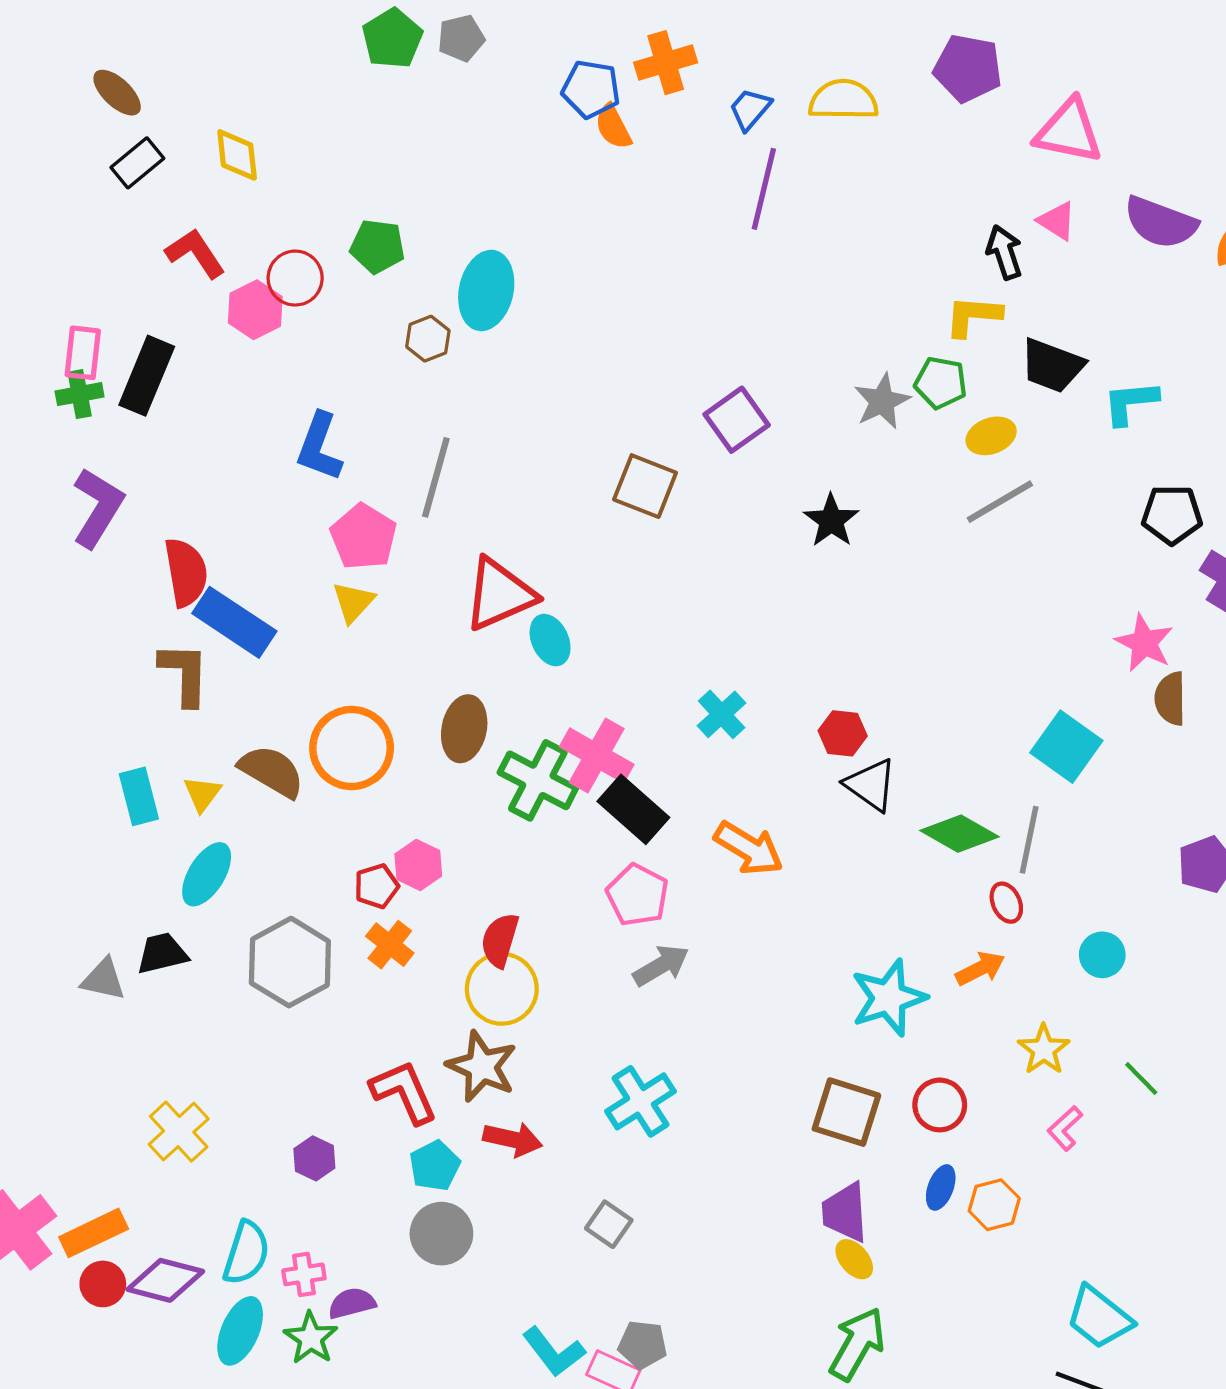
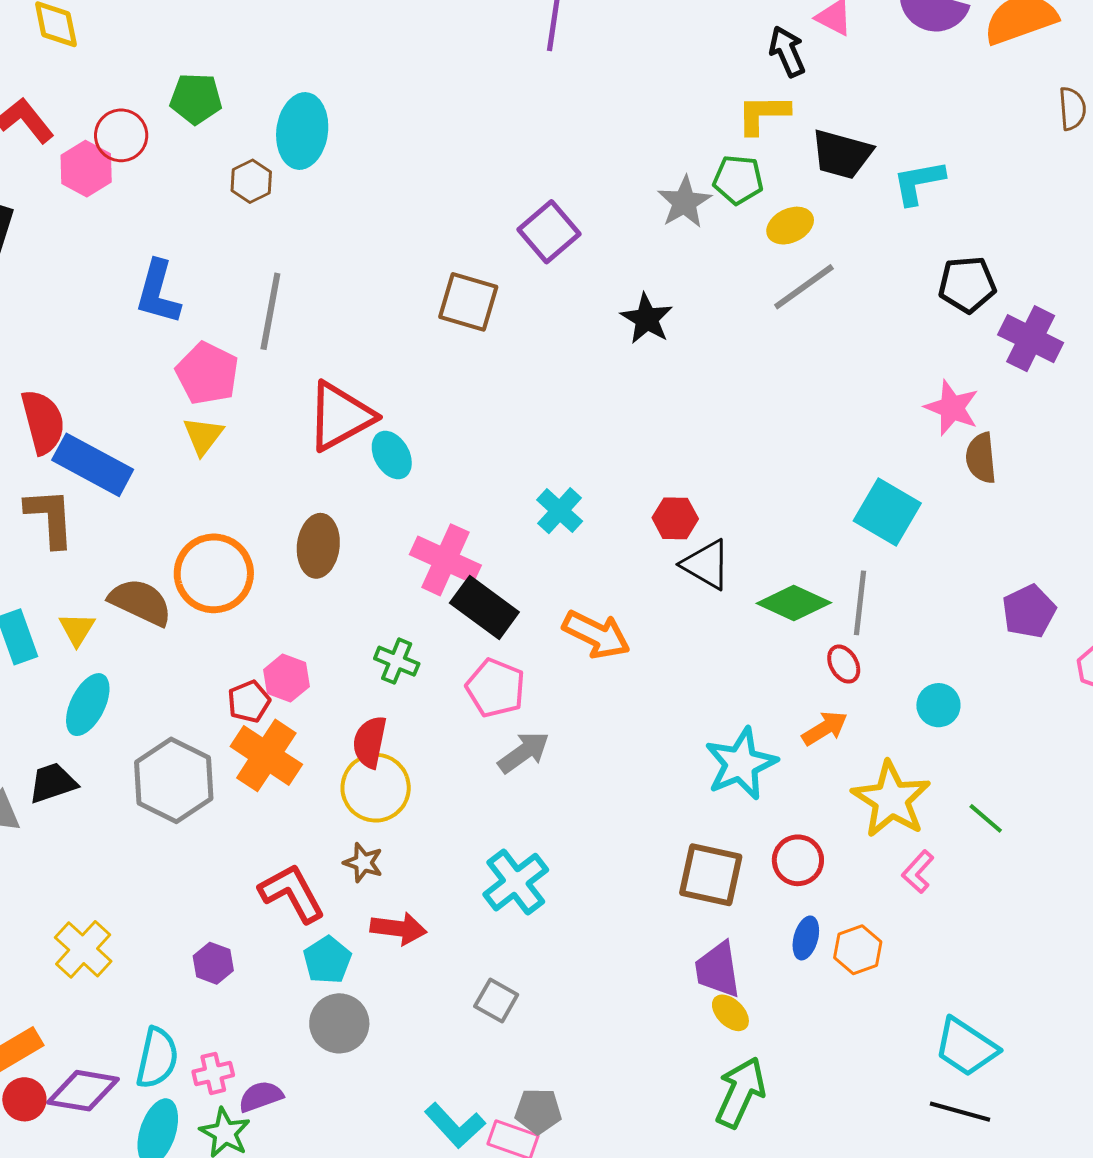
green cross: (538, 780) -> (397, 661), moved, size x0.6
orange cross: (390, 945) -> (266, 755), size x1.5
yellow star: (1044, 1050) -> (891, 799), size x1.6
brown star: (482, 1067) -> (363, 863), size x0.6

